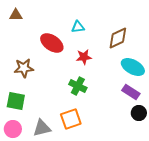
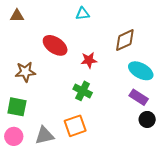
cyan triangle: (78, 27) -> (83, 14), moved

